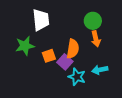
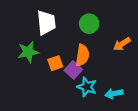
green circle: (93, 21) -> (89, 24), moved
orange arrow: (96, 39) -> (122, 44), moved, turned 70
cyan arrow: (100, 70) -> (114, 94), moved

